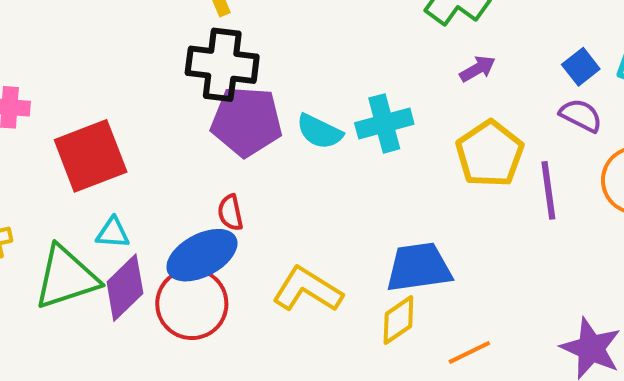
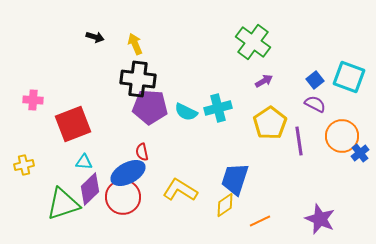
blue trapezoid: (419, 267) -> (235, 179), turned -64
green triangle: (66, 277) -> (63, 204), moved

